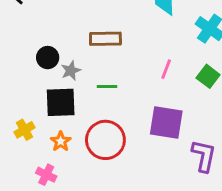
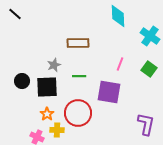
black circle: (48, 58) -> (22, 81), moved
purple square: (166, 123) -> (109, 92), moved
yellow cross: (25, 130) -> (57, 130), moved, turned 32

